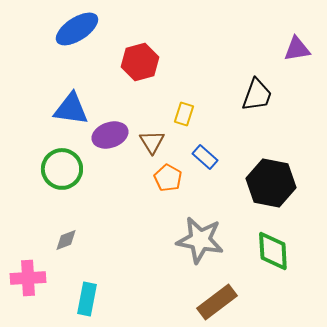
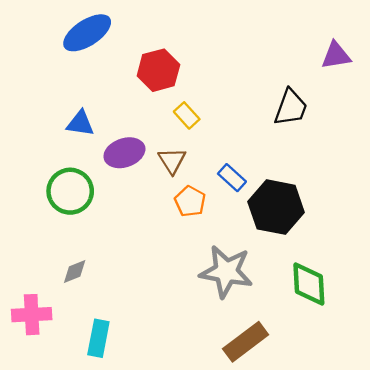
blue triangle: (71, 109) -> (80, 123), size x0.7
yellow rectangle: (184, 114) -> (187, 115), moved, turned -60
black hexagon: (271, 183) -> (276, 207), moved

